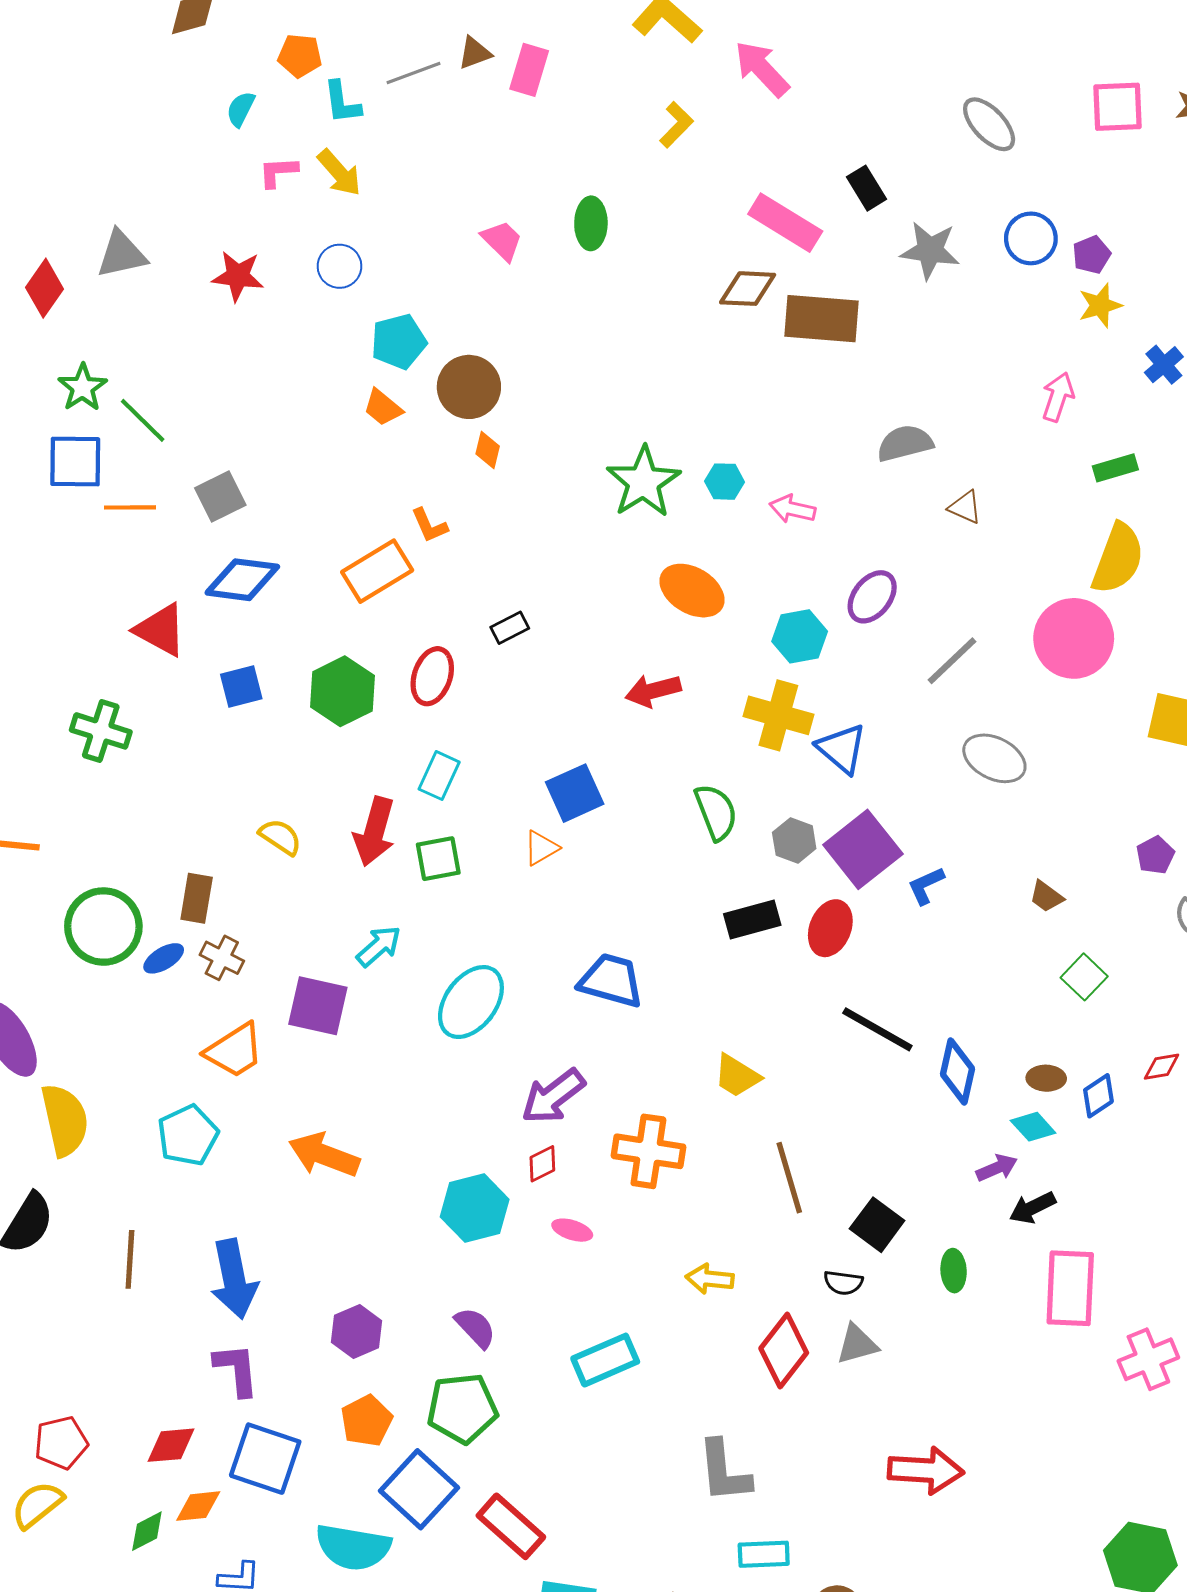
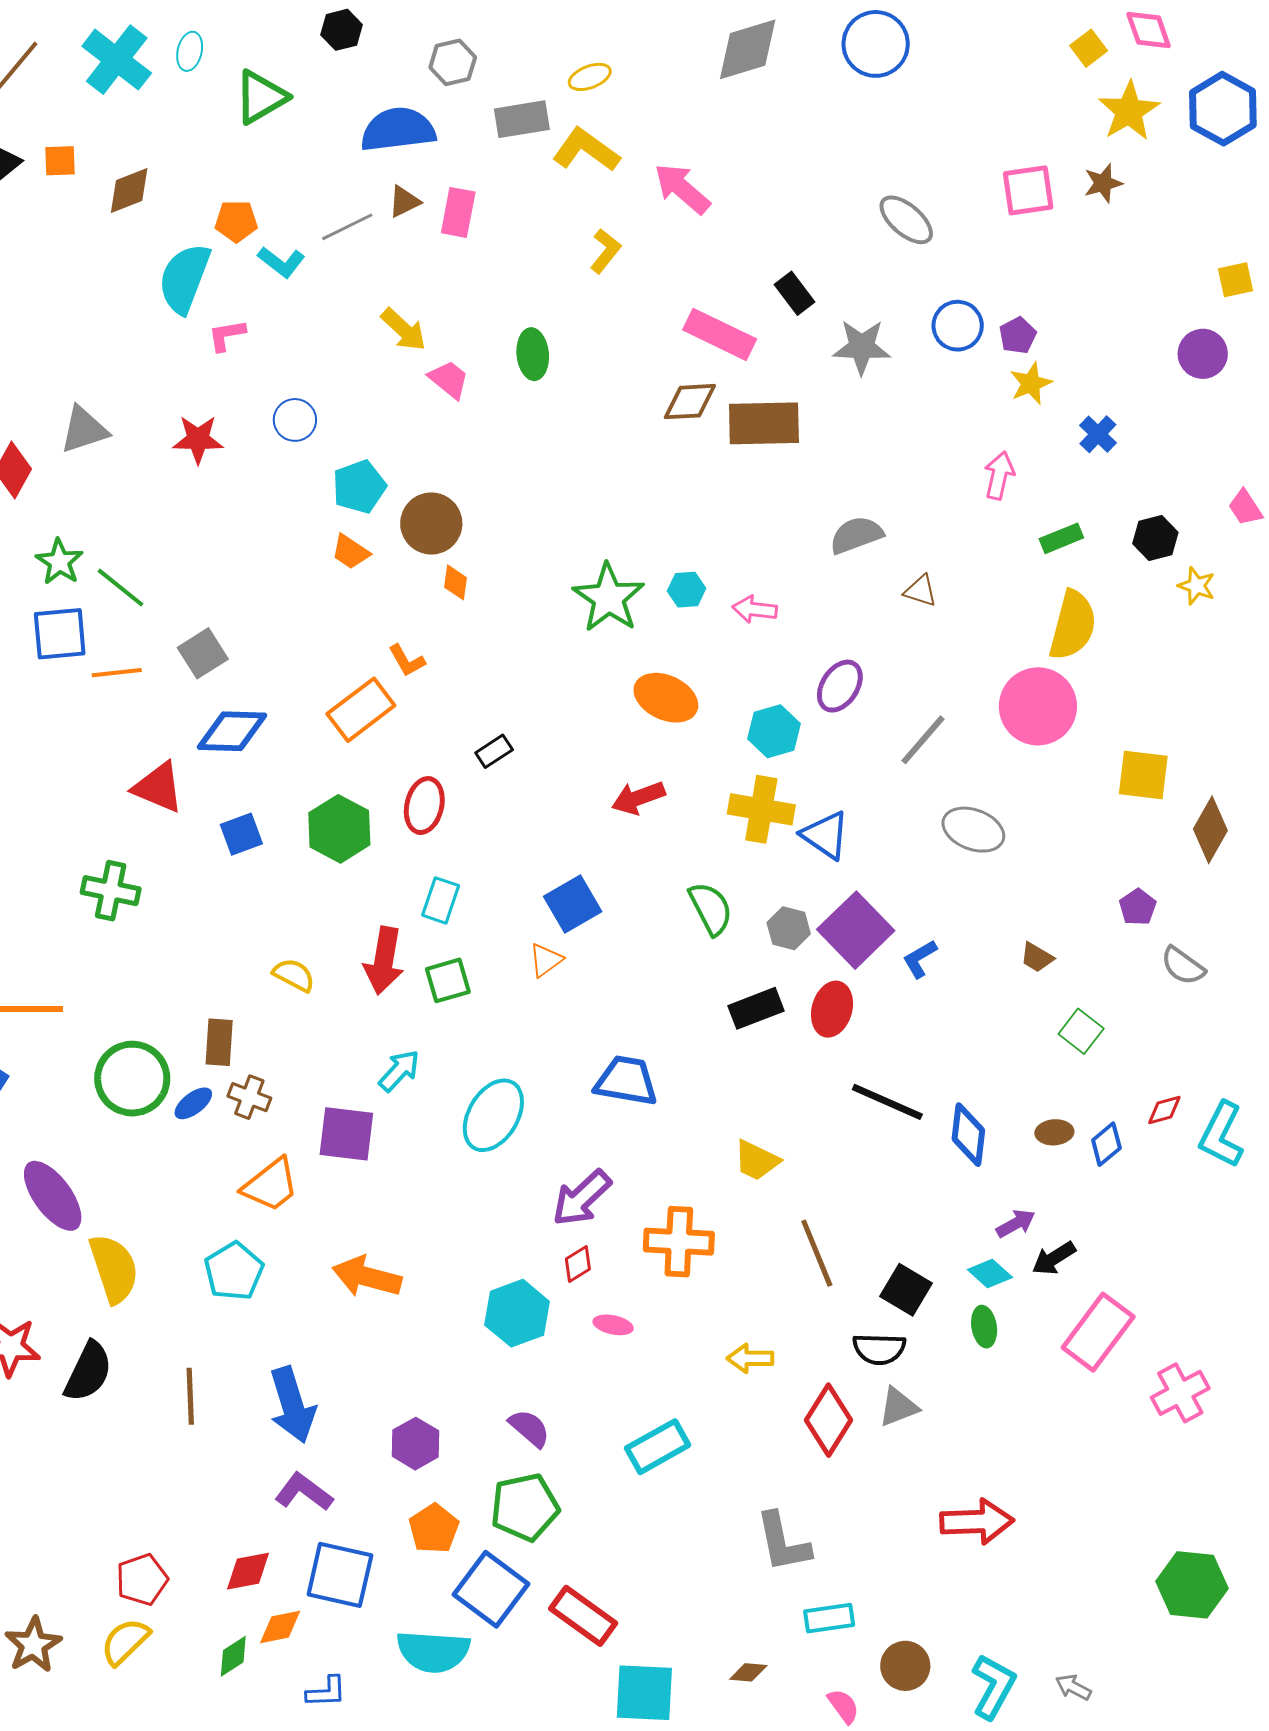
cyan L-shape: (342, 102) -> (281, 262), turned -39
cyan semicircle: (241, 109) -> (184, 278), size x2.0
yellow arrow: (339, 173) -> (404, 330), moved
cyan diamond: (1033, 1127) -> (990, 1274), moved
black semicircle: (843, 1283) -> (879, 1349), size x1.4
pink rectangle: (1070, 1288) -> (1098, 1332), turned 40
purple L-shape: (237, 1370) -> (304, 1492), turned -42

